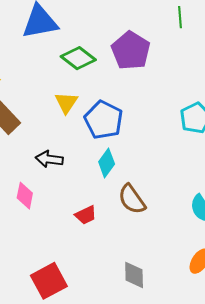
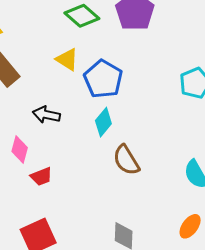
yellow triangle: (66, 103) -> (67, 59), turned -35
red trapezoid: (86, 215) -> (41, 177), moved

